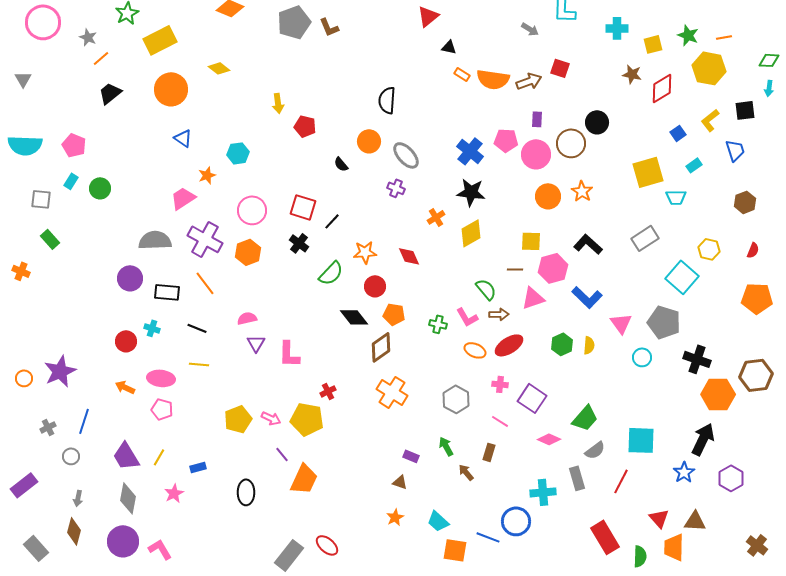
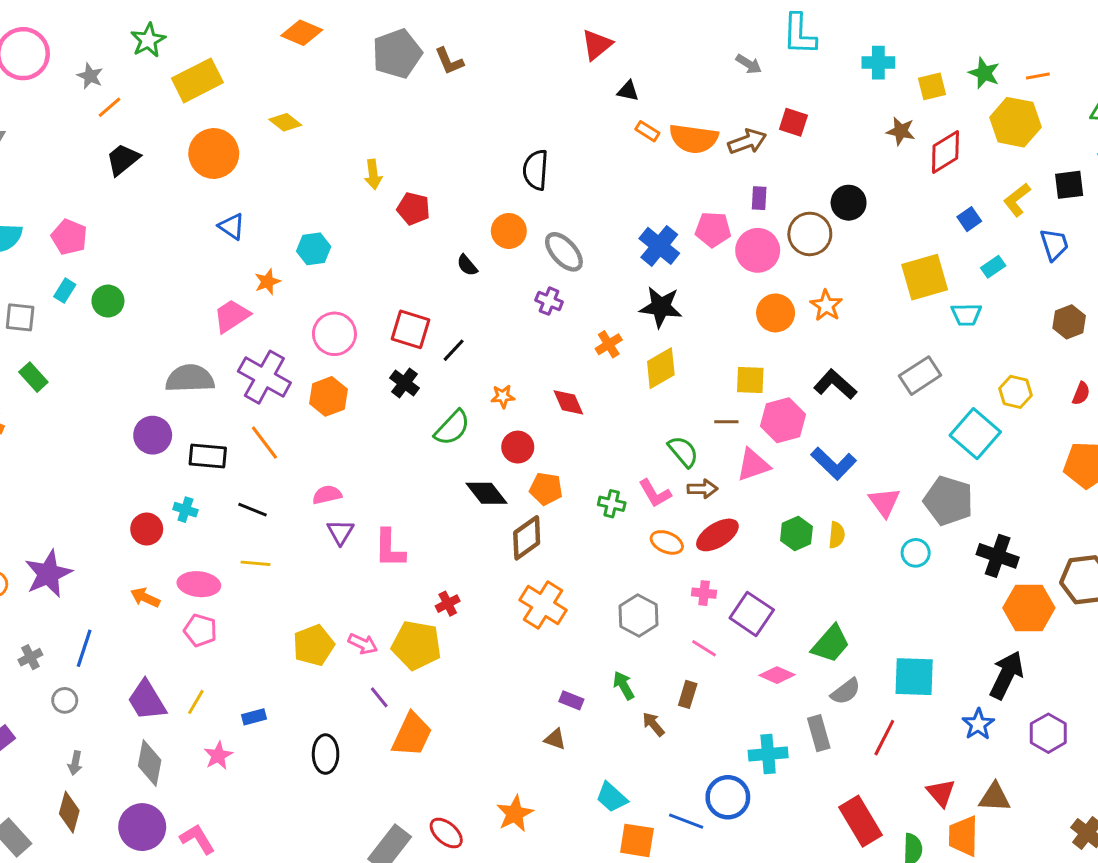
orange star: (365, 252) -> (503, 396), size x0.7
orange star: (395, 517) -> (515, 814), moved, size x1.4

